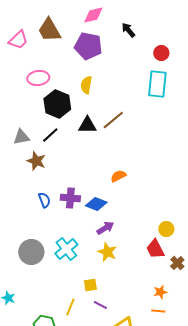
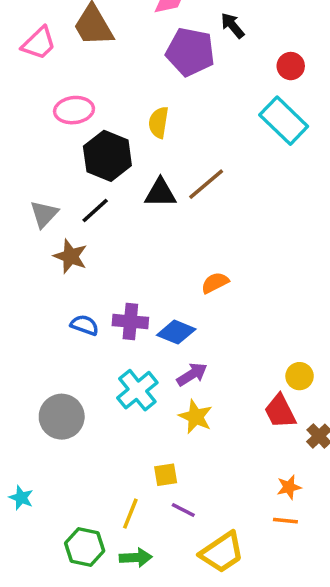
purple pentagon: (88, 46) -> (190, 52), moved
cyan rectangle: (157, 84) -> (284, 121), turned -52
gray triangle: (21, 137) -> (44, 214), turned -36
blue semicircle: (44, 200) -> (85, 325), turned -49
cyan cross: (66, 249) -> (137, 390), moved

